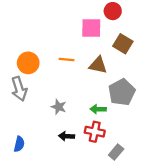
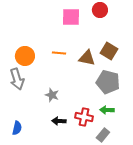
pink square: (91, 28) -> (71, 17), moved
brown square: (123, 44) -> (109, 51), moved
gray pentagon: (122, 92) -> (108, 82), turned -30
green arrow: (98, 109) -> (107, 110), moved

